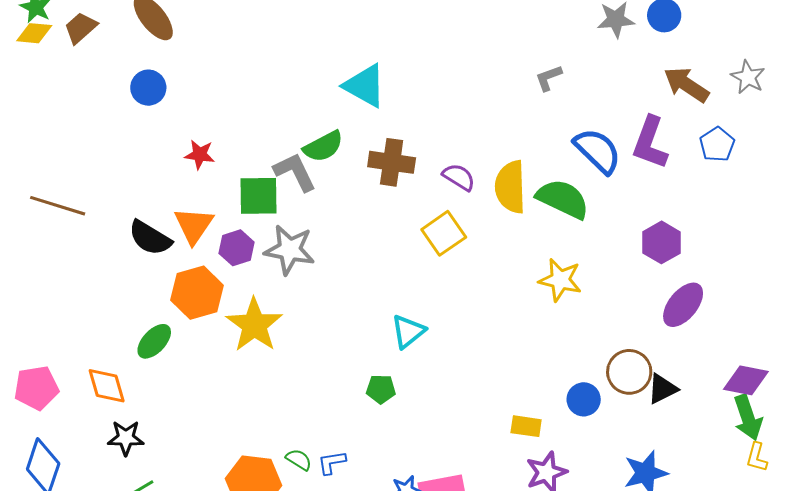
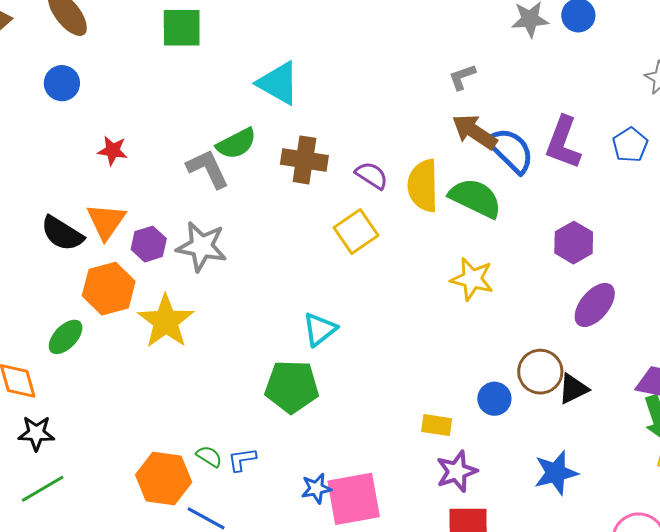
brown arrow: (686, 85) -> (475, 132), moved
green square: (258, 196) -> (182, 28), moved
green pentagon: (381, 389) -> (292, 387), size x1.8

